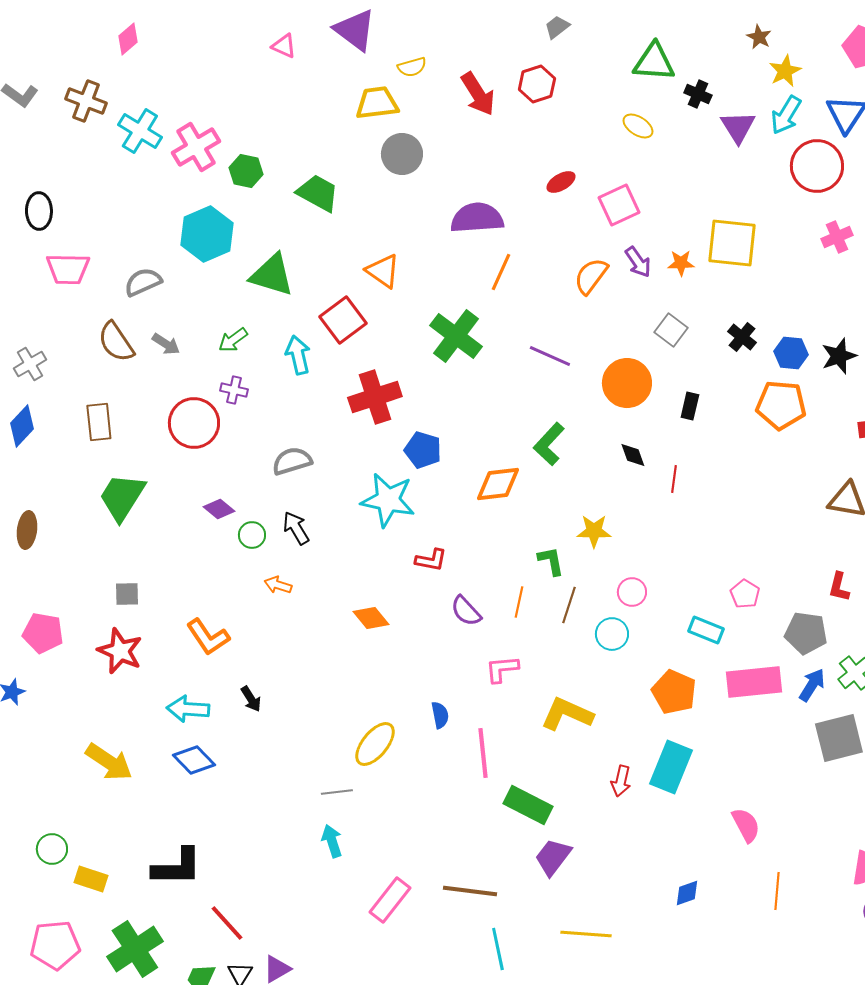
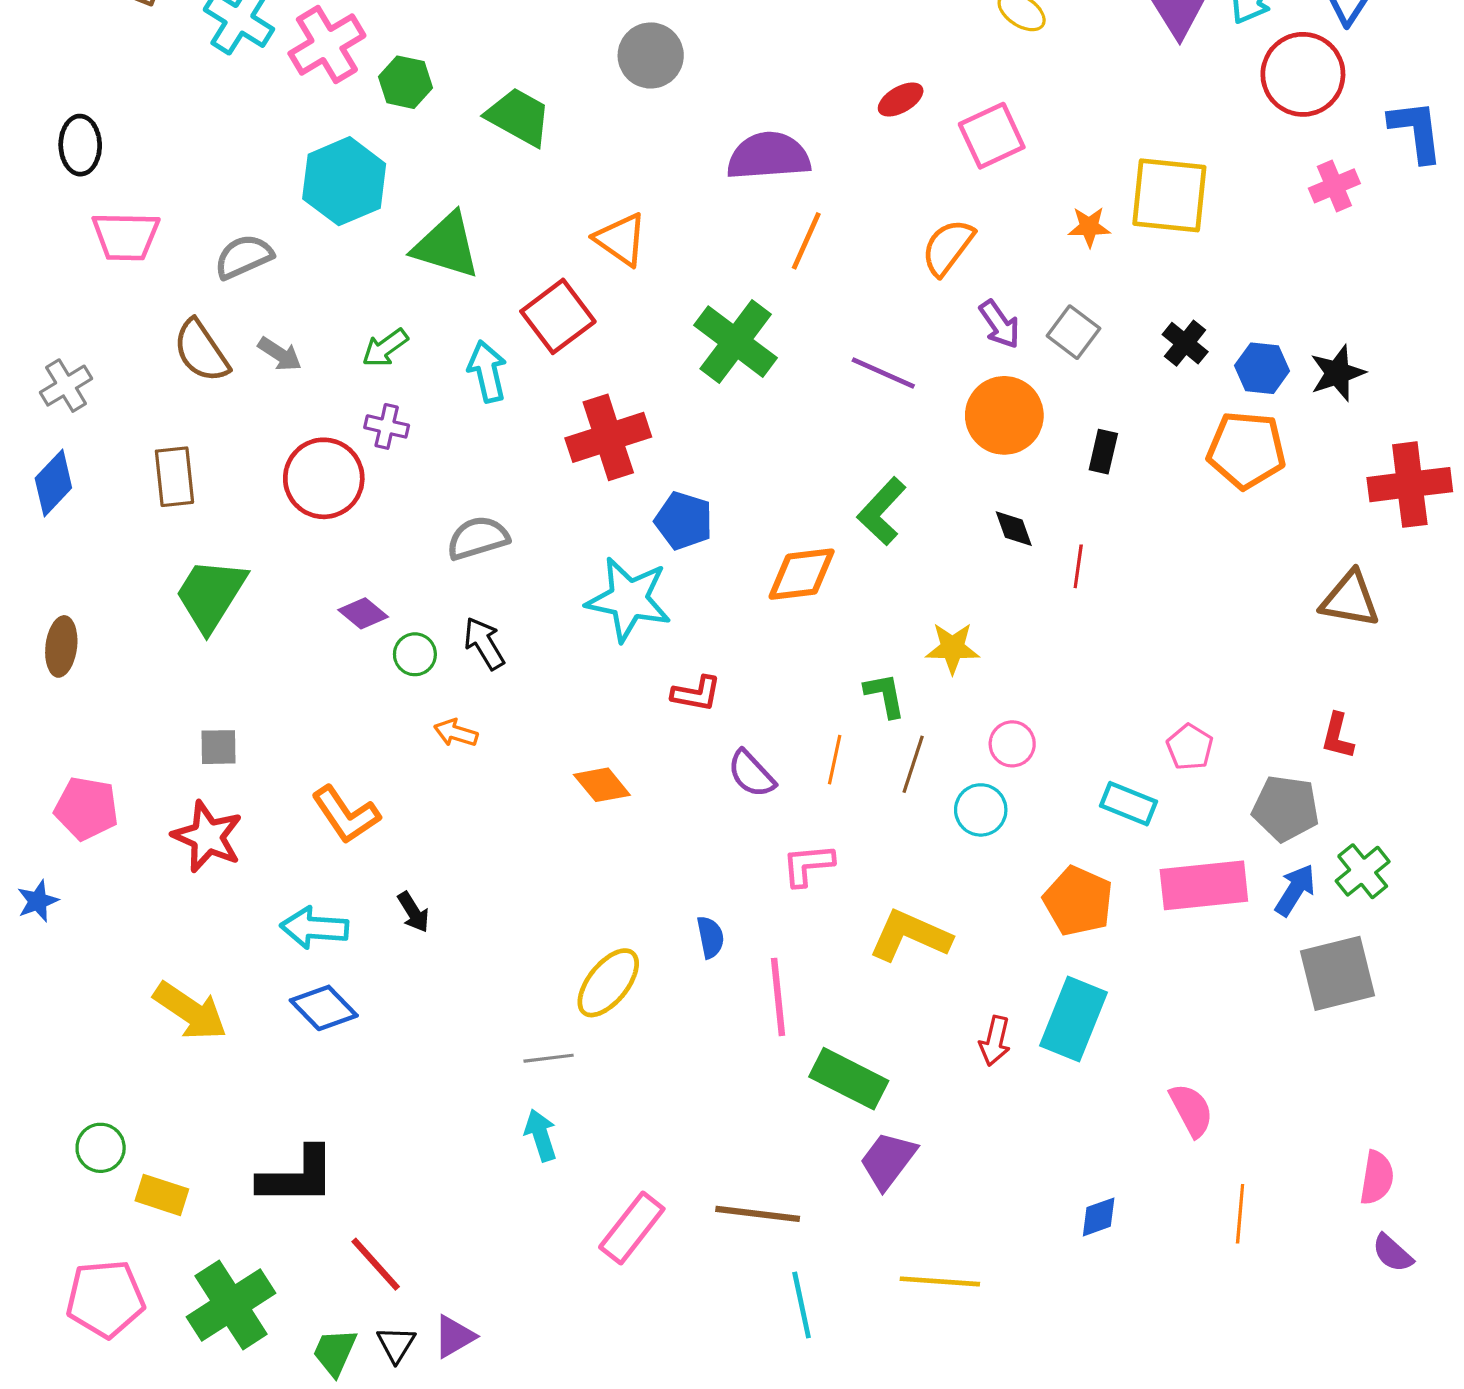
purple arrow: (638, 262) -> (1000, 324), moved

